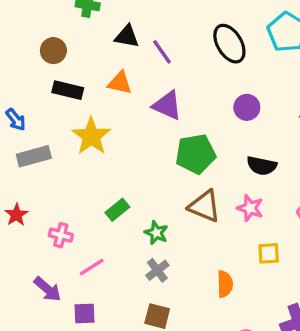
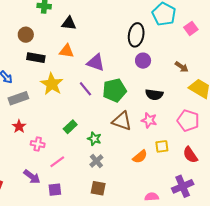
black ellipse: (229, 44) -> (136, 35), moved, turned 45
purple line: (162, 52) -> (85, 89), moved
red star: (16, 215) -> (19, 126), moved
orange semicircle: (225, 284) -> (140, 157), moved, turned 56

